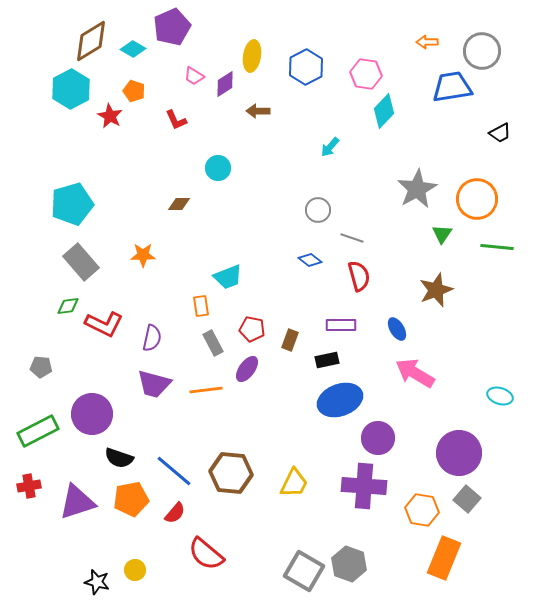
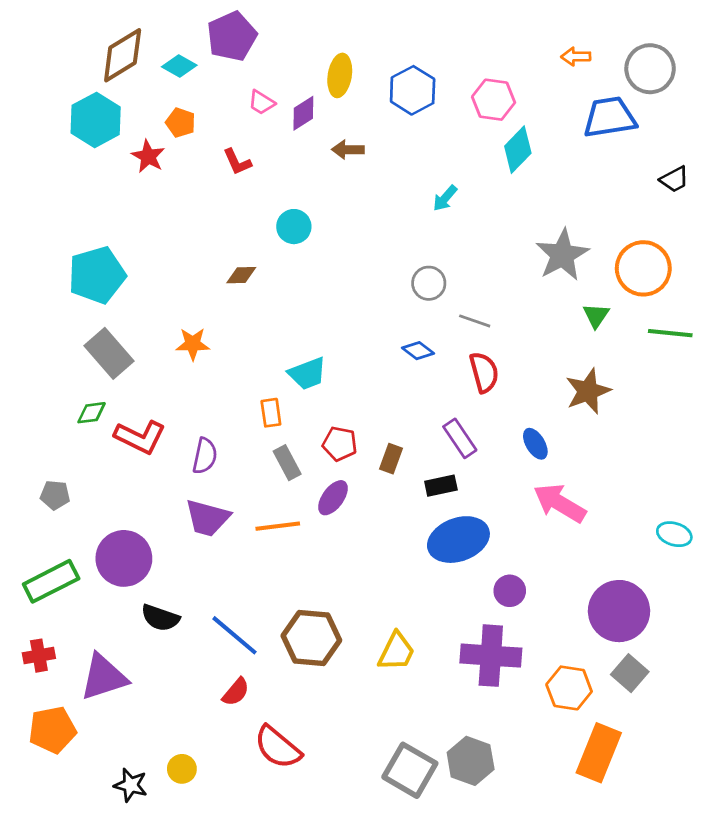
purple rectangle: (341, 325) -> (460, 438), turned 56
purple circle: (378, 438) -> (510, 591), size x0.7
orange pentagon: (131, 499) -> (52, 730), moved

